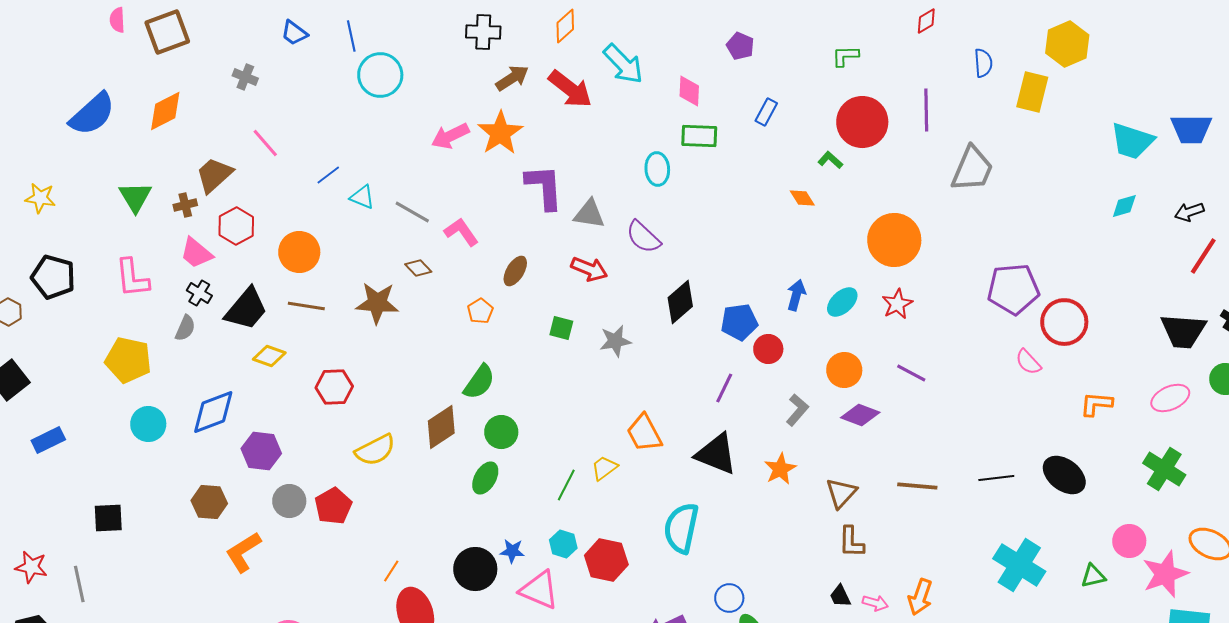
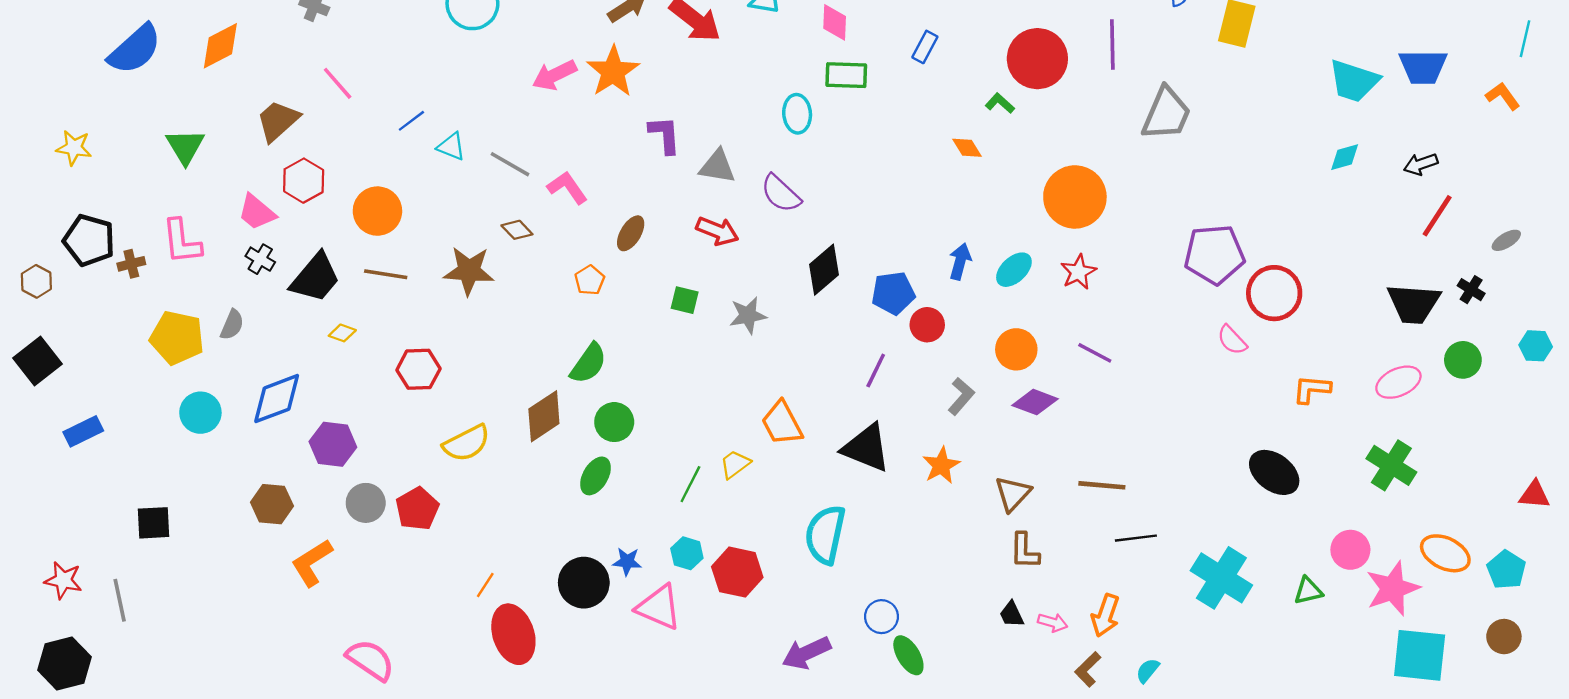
purple L-shape: (544, 187) -> (665, 135), size x0.7
brown cross: (185, 205) -> (131, 264), moved
gray semicircle: (185, 328) -> (232, 325), moved
yellow diamond: (269, 356) -> (342, 333), size x0.7
black line: (996, 478) -> (1136, 538), moved

